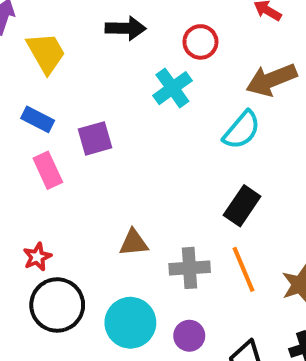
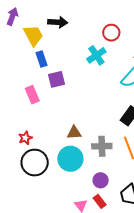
black arrow: (126, 28) -> (58, 22), moved
blue rectangle: (38, 119) -> (42, 59), moved, turned 42
cyan circle: (130, 323) -> (70, 159), moved

